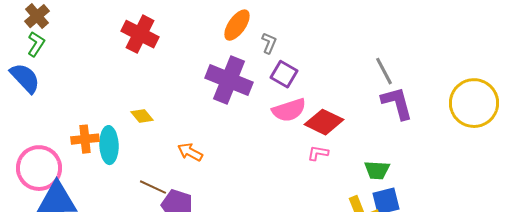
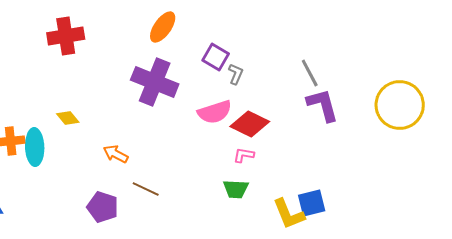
red cross: (140, 34) -> (66, 36), turned -36
gray L-shape: (269, 43) -> (236, 74), moved
purple square: (284, 74) -> (216, 57), moved
green trapezoid: (377, 170) -> (236, 189), moved
brown line: (153, 187) -> (146, 189), moved

